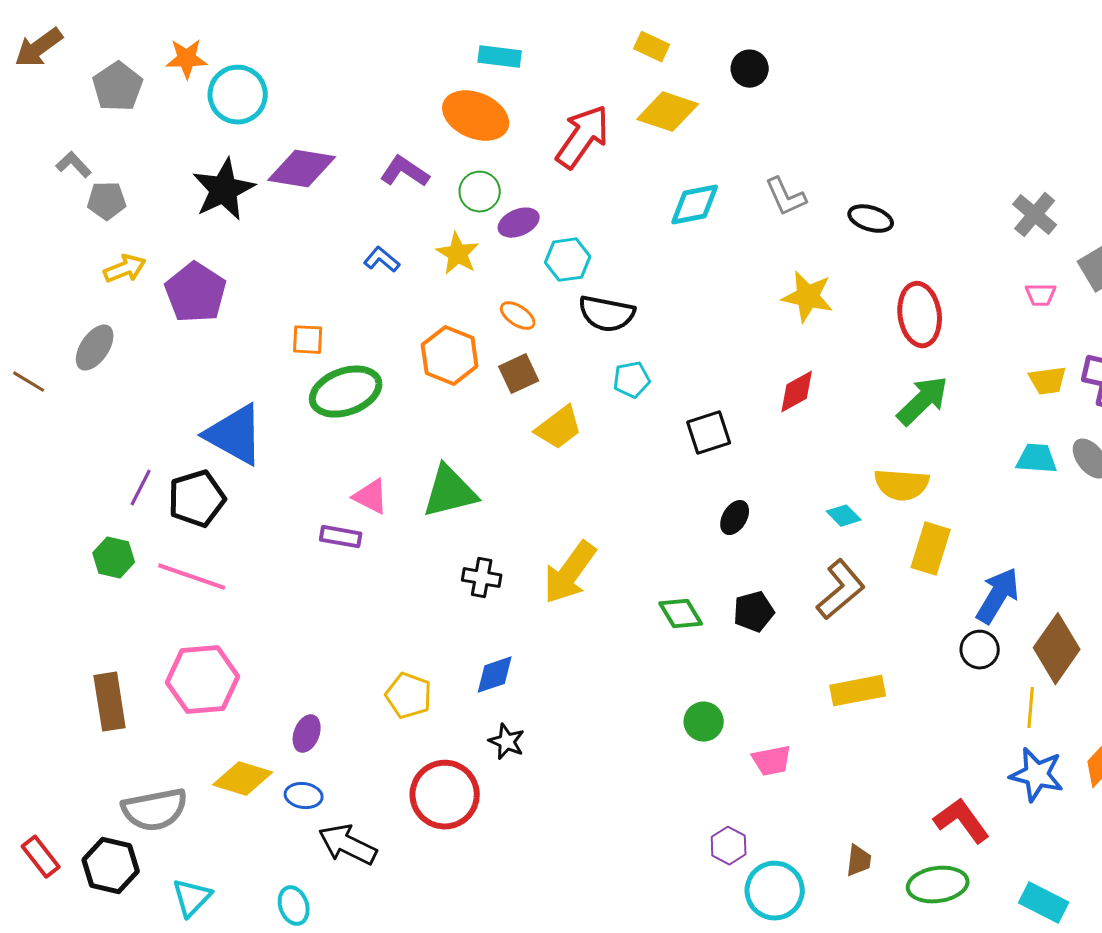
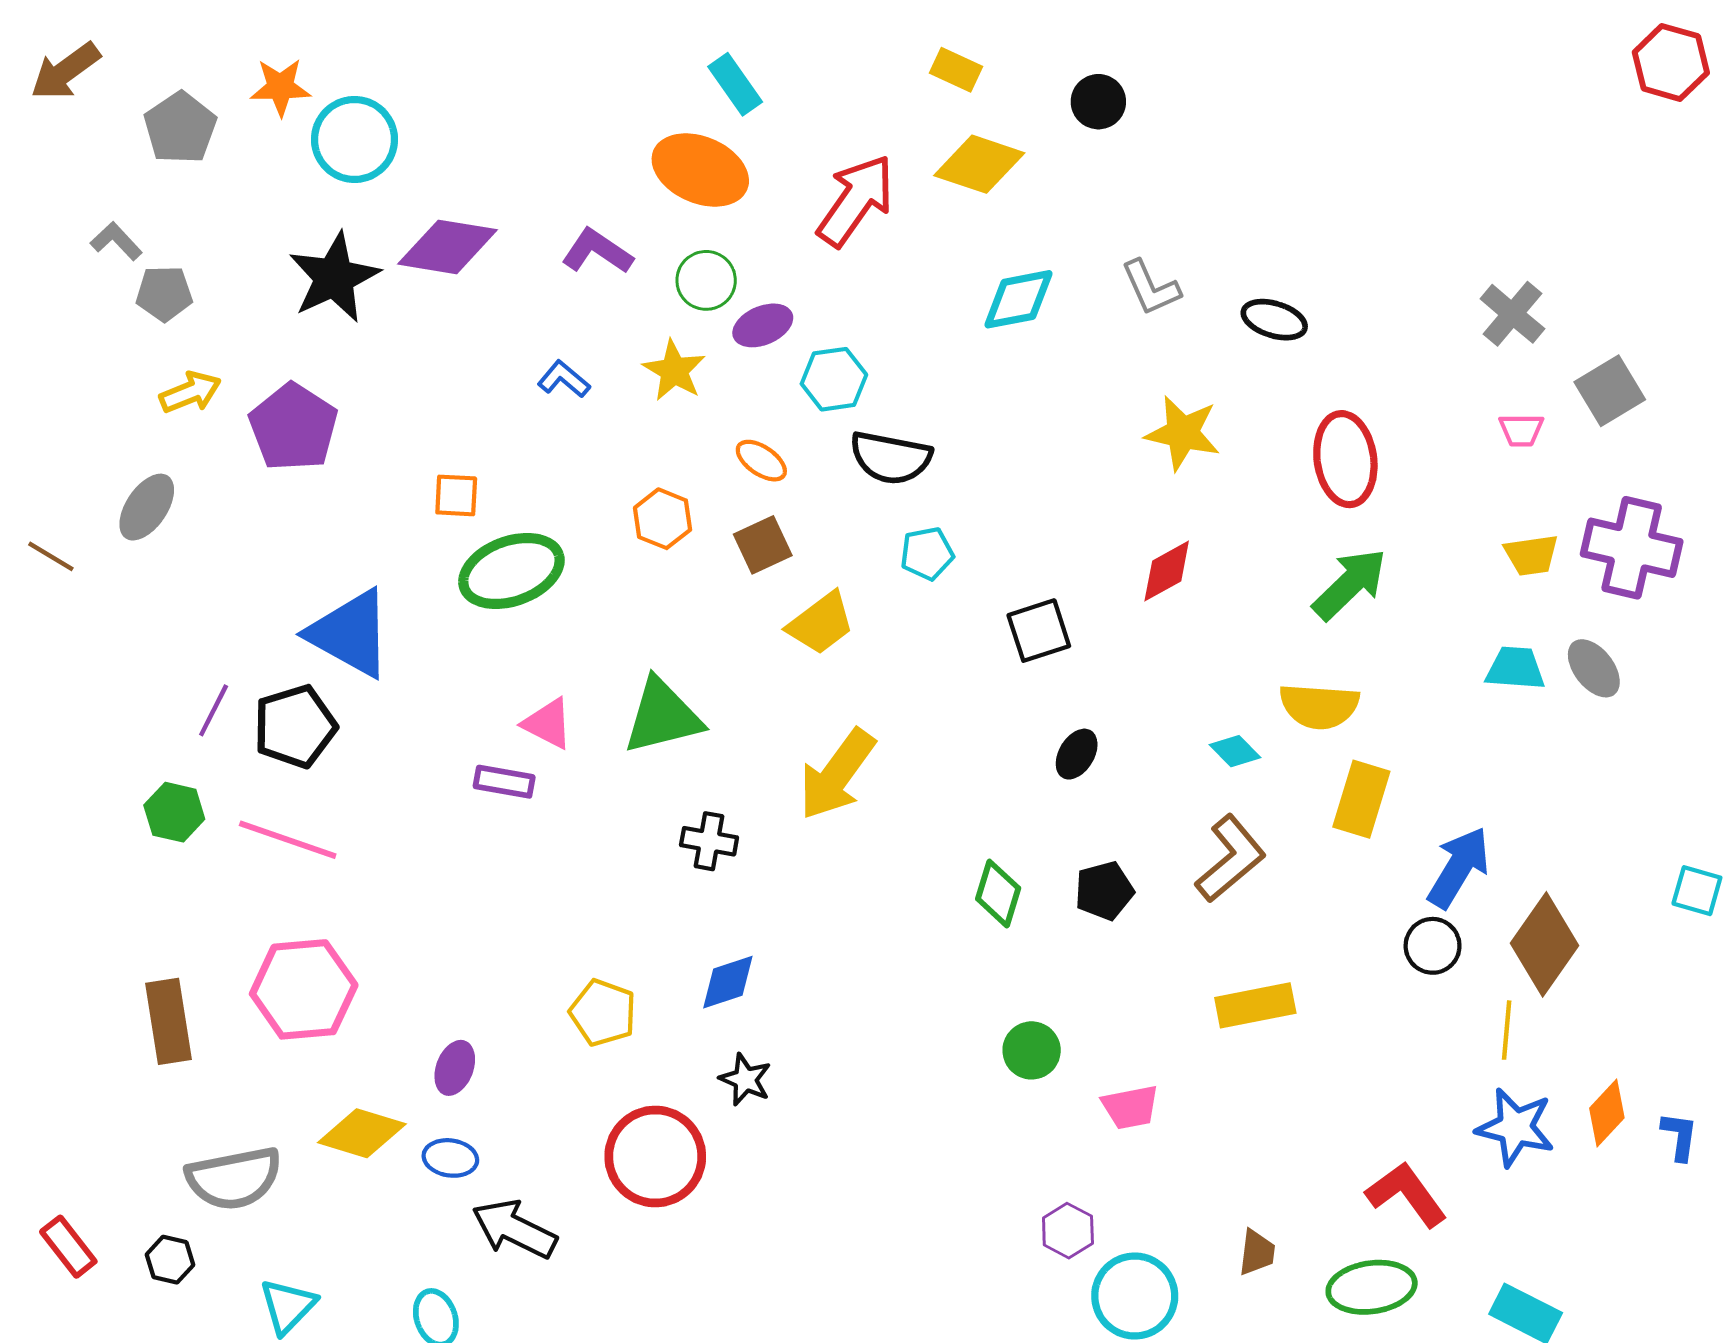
cyan rectangle: (500, 57) -> (735, 84), turned 48
orange hexagon: (450, 356) -> (663, 519), size x0.7
yellow arrow: (570, 573) -> (837, 774), moved
green diamond: (681, 614) -> (998, 894), turned 48
black hexagon: (111, 866) -> (170, 1260), size x0.6

